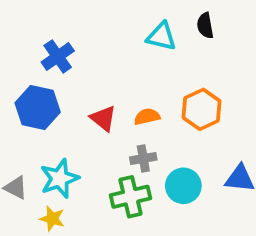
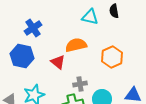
orange semicircle: (147, 117) -> (76, 45), moved, size x1.5

